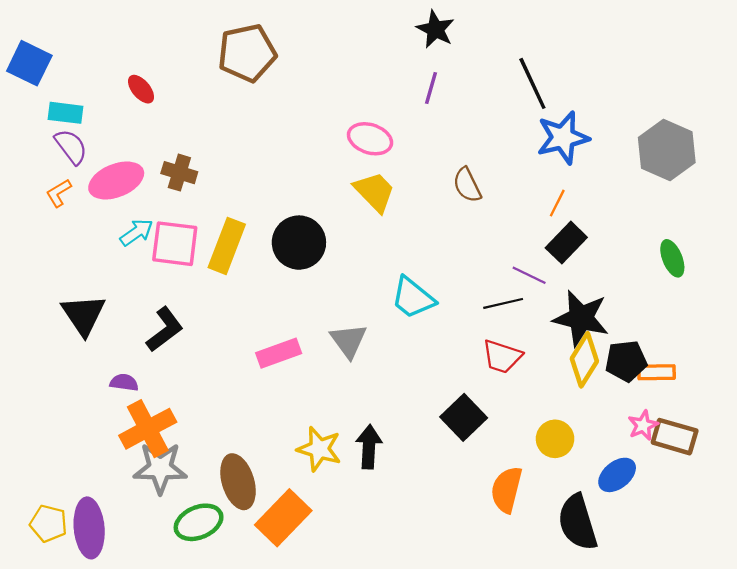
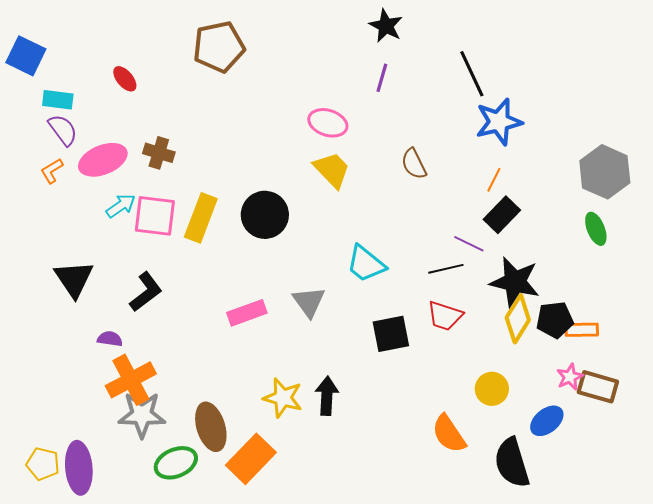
gray hexagon: (667, 150) -> (605, 172), moved
black square: (464, 417) -> (391, 334), moved, turned 33
orange semicircle: (507, 490) -> (449, 434), turned -48

